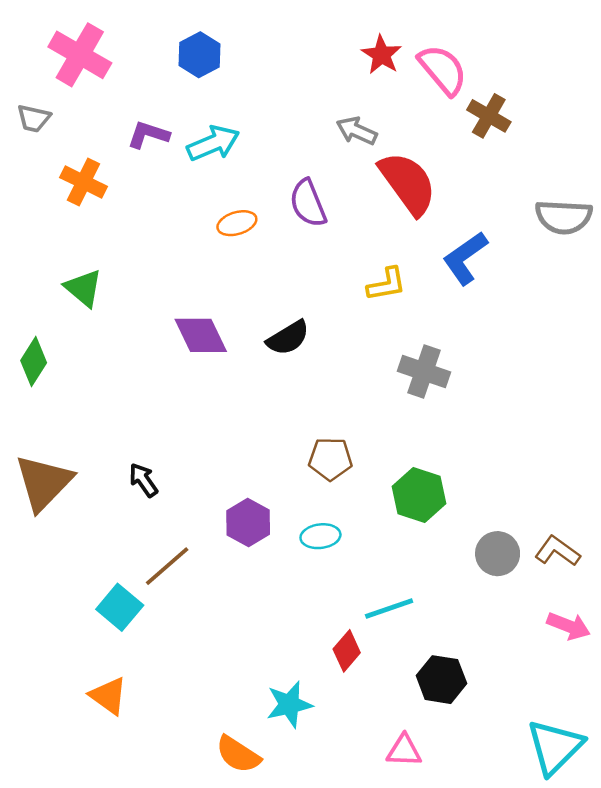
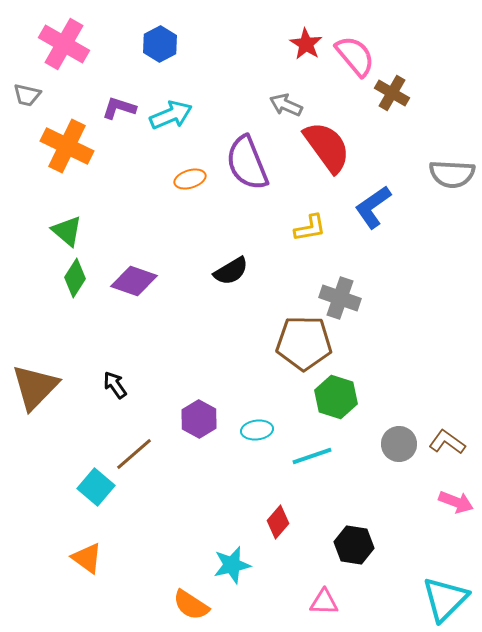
orange cross: (84, 182) -> (67, 146), size x1.4
purple semicircle: (308, 203) -> (247, 163), size x1.4
purple diamond: (201, 335) -> (134, 281), moved, turned -45
green diamond: (34, 362) -> (75, 278), moved
brown pentagon: (330, 459) -> (304, 343), moved, size x1.6
cyan line: (389, 609) -> (312, 456), moved

